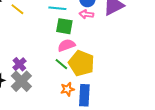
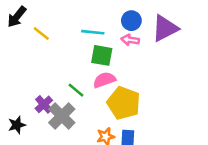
green line: (61, 64) -> (76, 90), moved
gray cross: (21, 81) -> (62, 116), moved

